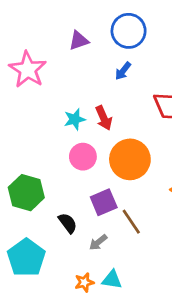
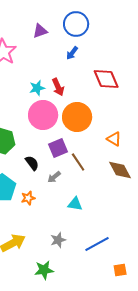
pink circle: (83, 157) -> (43, 115), size x1.5
cyan triangle: (112, 280) -> (75, 204), moved
orange star: (84, 282) -> (28, 198), moved

